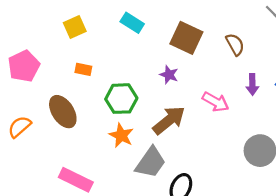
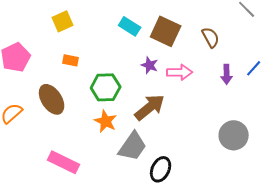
cyan rectangle: (132, 23) -> (130, 26), moved
pink arrow: (216, 102) -> (180, 72), moved, turned -30

